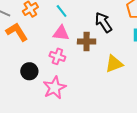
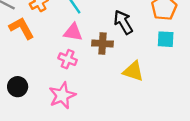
yellow triangle: (114, 64) -> (133, 71), turned 36
black circle: (29, 71) -> (18, 87), moved

